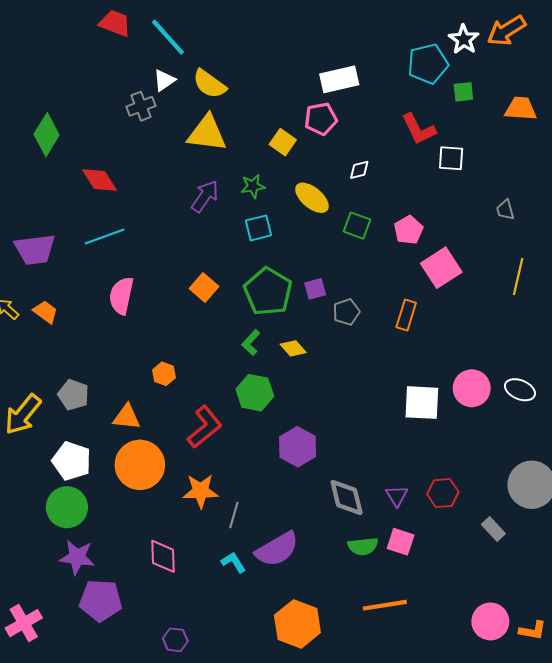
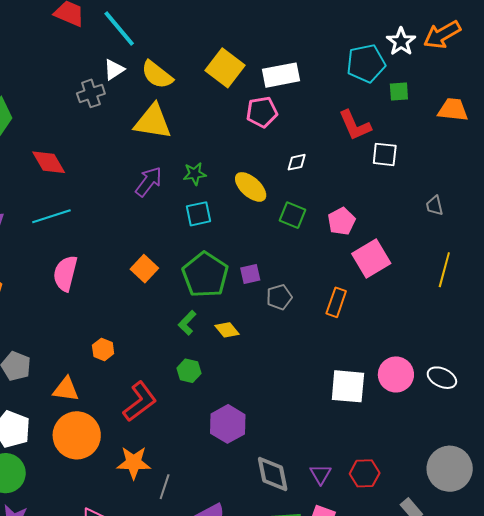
yellow square: (283, 142) -> (225, 68), moved, size x1.5
green hexagon: (255, 393) -> (189, 371), size x0.7

